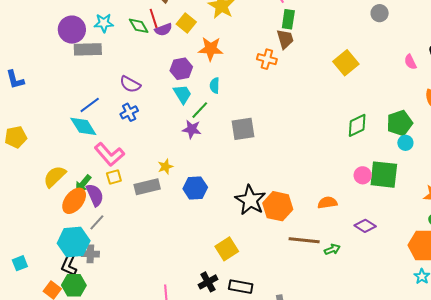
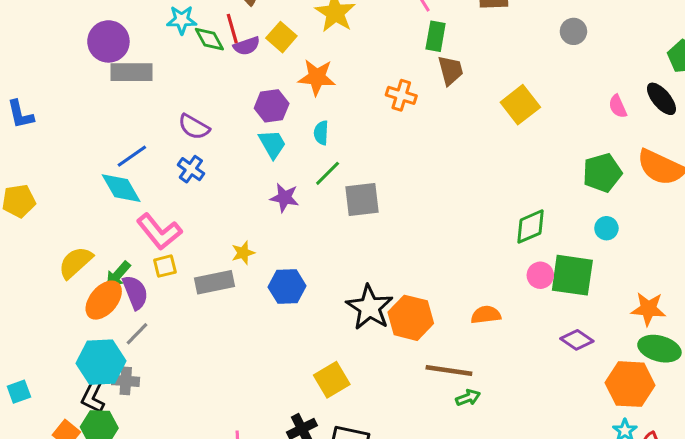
cyan star: (104, 23) -> (182, 20), moved
brown trapezoid: (285, 39) -> (451, 70), moved
green line: (200, 110) -> (328, 173), moved
blue cross: (129, 112) -> (191, 169), turned -30
green pentagon: (400, 123) -> (602, 173), moved
green diamond: (357, 125) -> (530, 227), moved
purple diamond: (365, 226) -> (577, 340), moved
green arrow: (332, 249) -> (468, 398), moved

